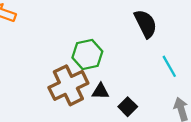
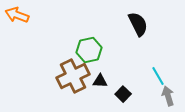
cyan line: (169, 66) -> (158, 76), moved

